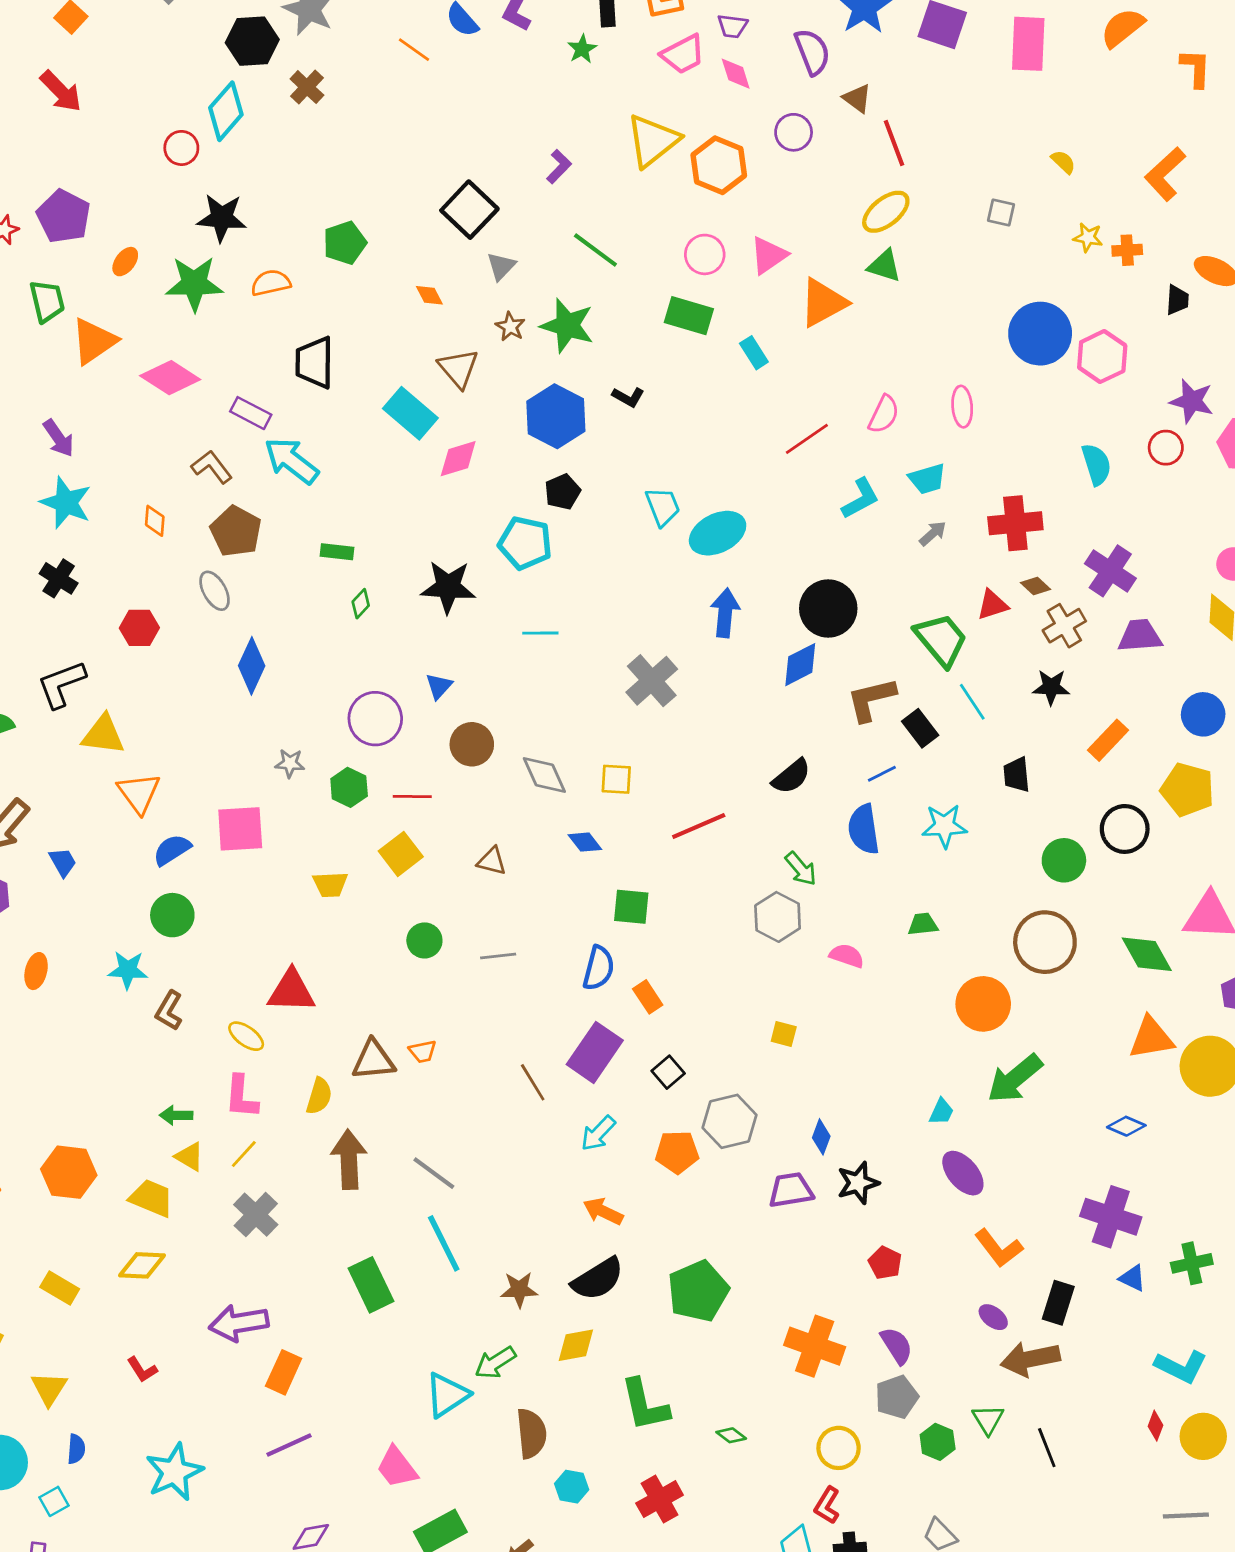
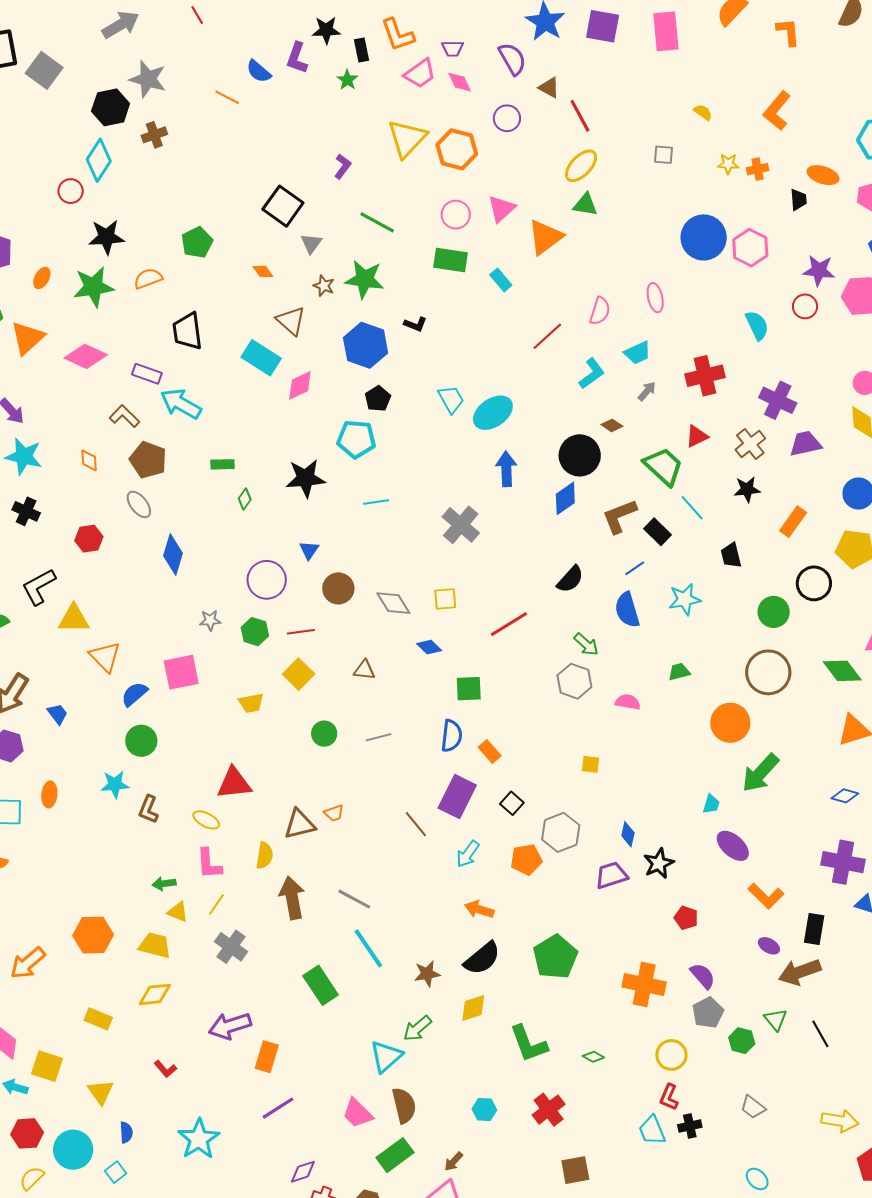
brown cross: (307, 87) -> (154, 135), turned 35
brown diamond: (1036, 586) -> (612, 425), moved
brown semicircle: (531, 1433) -> (404, 1105), moved

